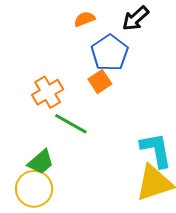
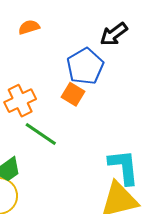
orange semicircle: (85, 19) -> (29, 27), moved
orange square: (100, 82) -> (73, 94), turned -30

